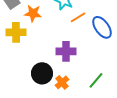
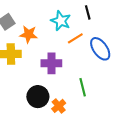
purple cross: (66, 51) -> (51, 63), moved
green line: (96, 80) -> (83, 87), moved, turned -54

